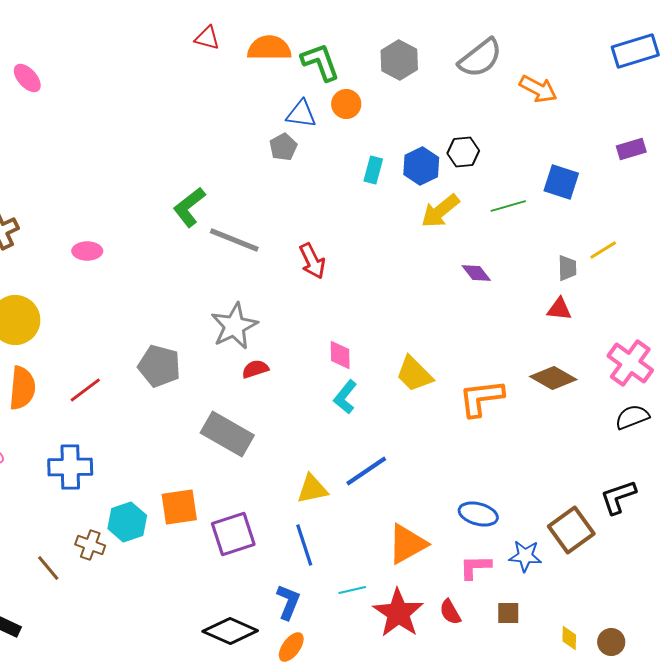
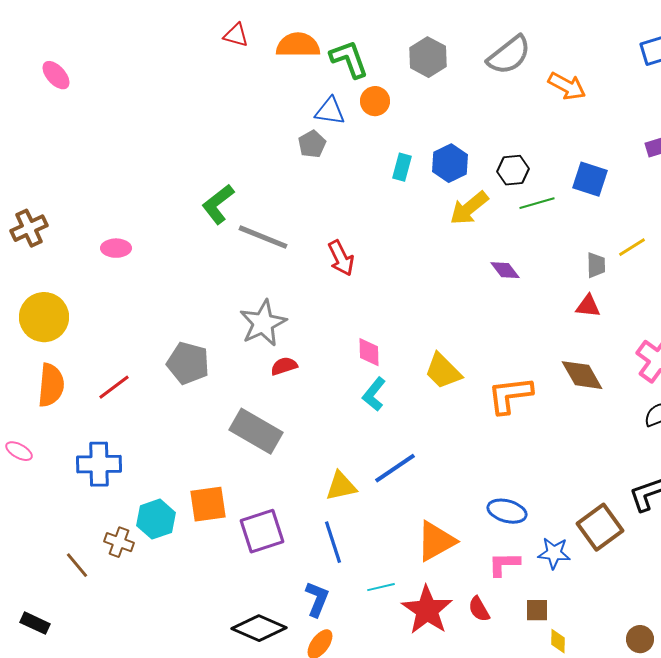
black hexagon: (463, 152) -> (513, 170), moved
brown diamond: (553, 378) -> (582, 375), turned 30
yellow diamond: (569, 638) -> (558, 641), moved

